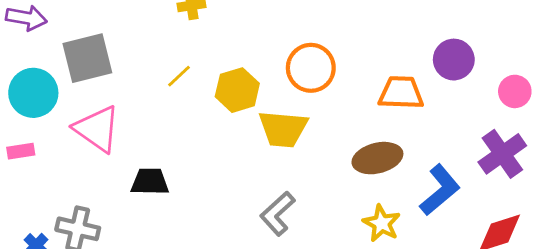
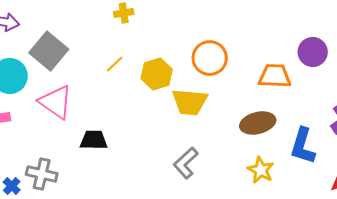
gray square: (87, 58) -> (49, 51), turned -36
blue L-shape: (440, 190) -> (303, 146), turned 147

